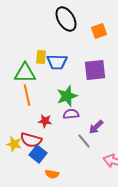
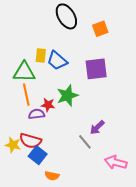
blue trapezoid: (57, 62) -> (57, 61), turned 40
purple semicircle: (71, 114) -> (37, 114), moved
red star: (45, 121) -> (48, 105), moved

